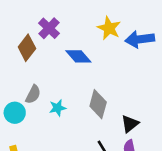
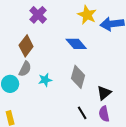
brown diamond: (27, 48) -> (26, 46), moved
blue diamond: (78, 56) -> (76, 44), moved

